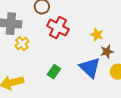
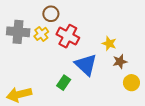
yellow cross: (22, 44) -> (41, 34), moved
blue triangle: (90, 68) -> (86, 65), moved

